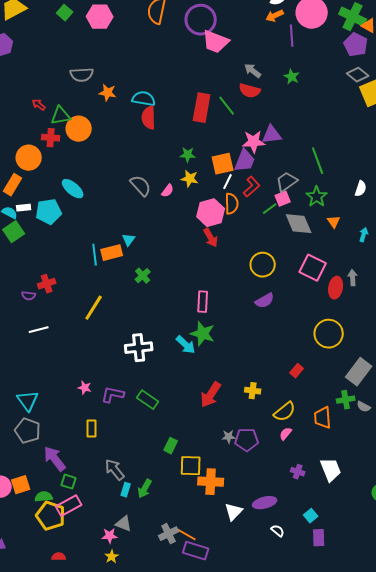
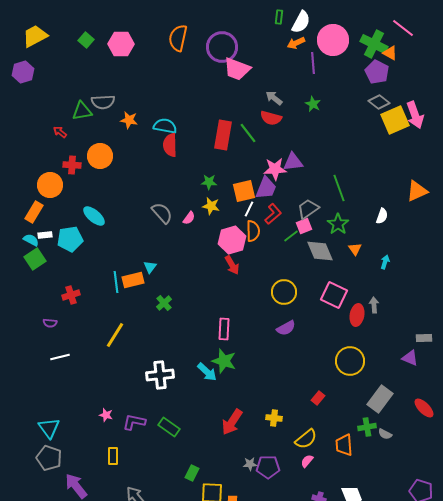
green triangle: (61, 116) -> (82, 111), moved
red cross: (47, 284) -> (71, 295), moved

